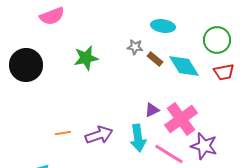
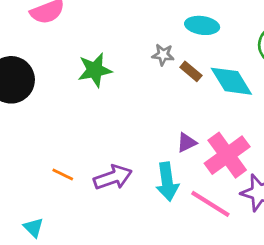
orange line: (63, 133) -> (63, 175), turned 35

